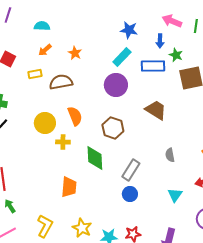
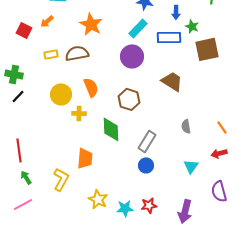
orange arrow: (45, 50) -> (47, 21), moved
orange star: (75, 53) -> (91, 24), size x1.6
yellow rectangle: (35, 74) -> (51, 54), moved
yellow L-shape: (45, 226) -> (61, 179), moved

